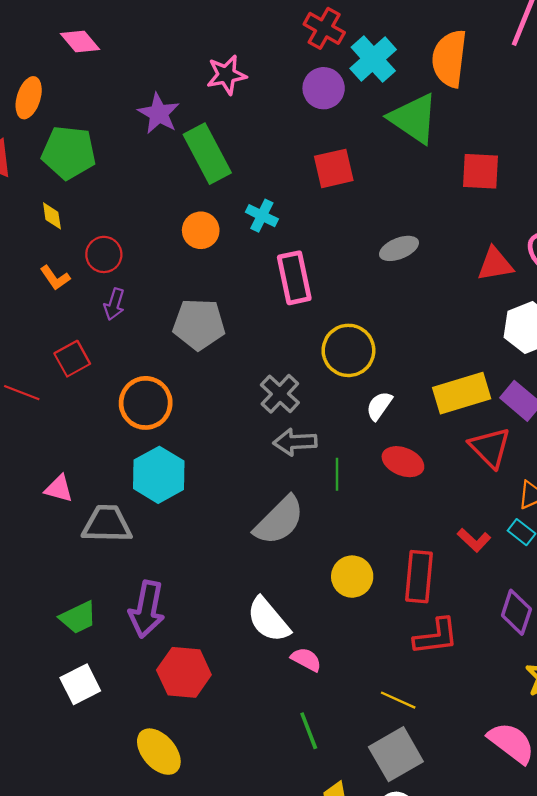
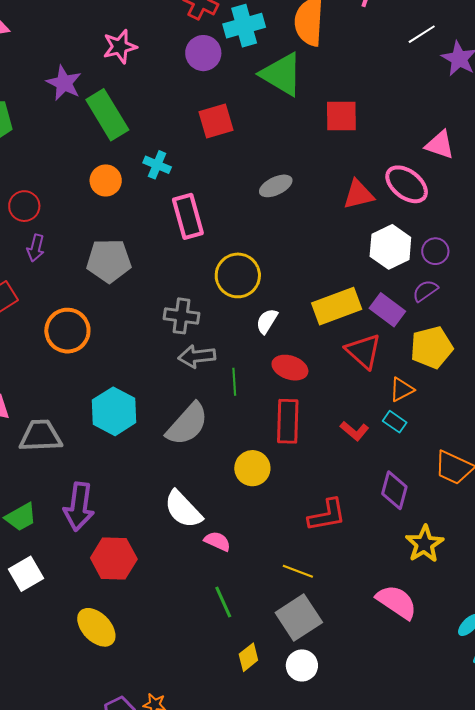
cyan cross: (373, 59) -> (244, 26), turned 30
gray cross: (280, 394) -> (182, 316), turned -32
cyan hexagon: (159, 475) -> (114, 411), moved
red rectangle: (419, 577) -> (288, 421), moved

